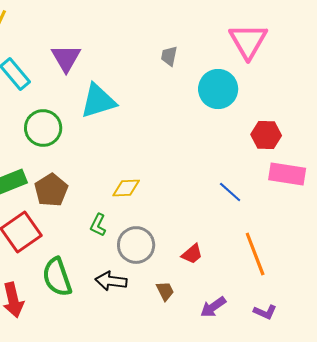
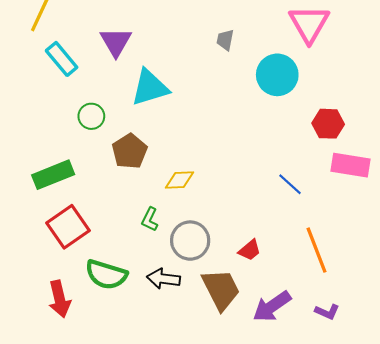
green circle: (43, 128) -> (91, 116), size x0.7
brown pentagon: (51, 190) -> (130, 151), moved
green semicircle: (57, 277) -> (106, 275), turned -54
brown trapezoid: (165, 291) -> (221, 289), size x2.0
purple arrow: (213, 307) -> (272, 306), size x1.4

